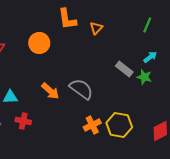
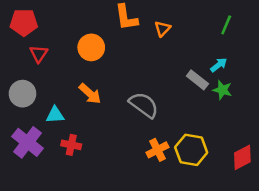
cyan arrow: (150, 57) -> (219, 65), moved
orange arrow: (50, 91) -> (90, 94), moved

